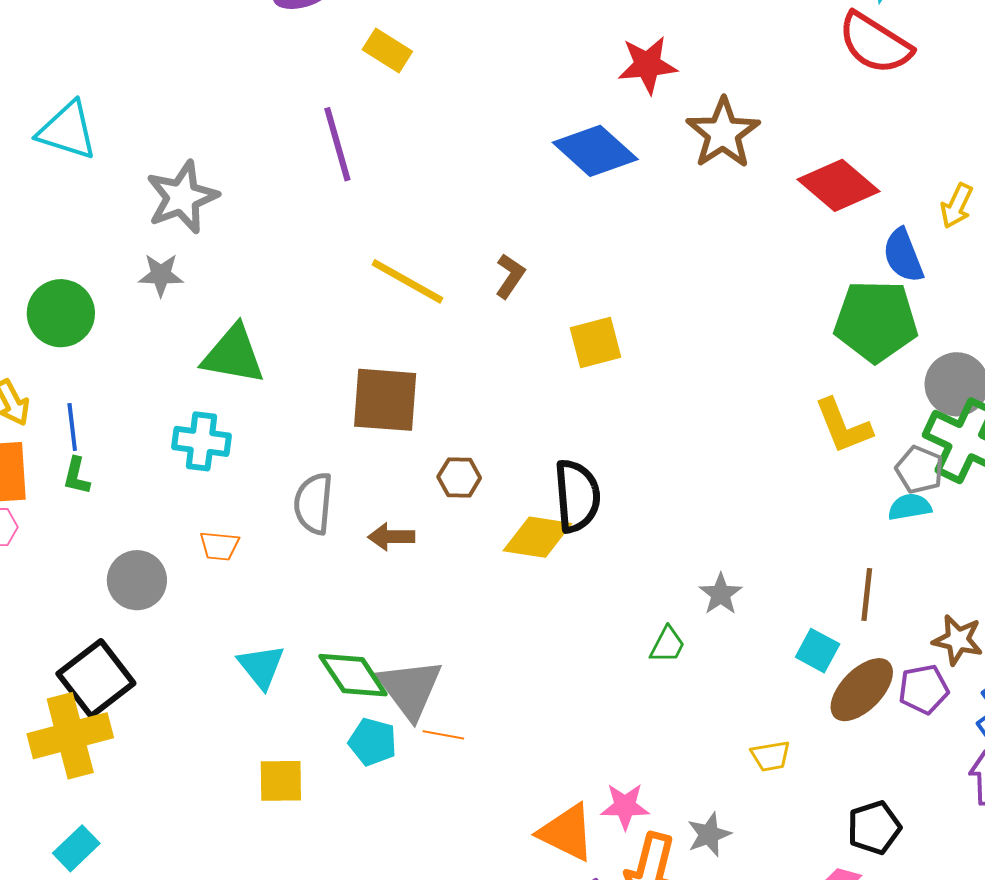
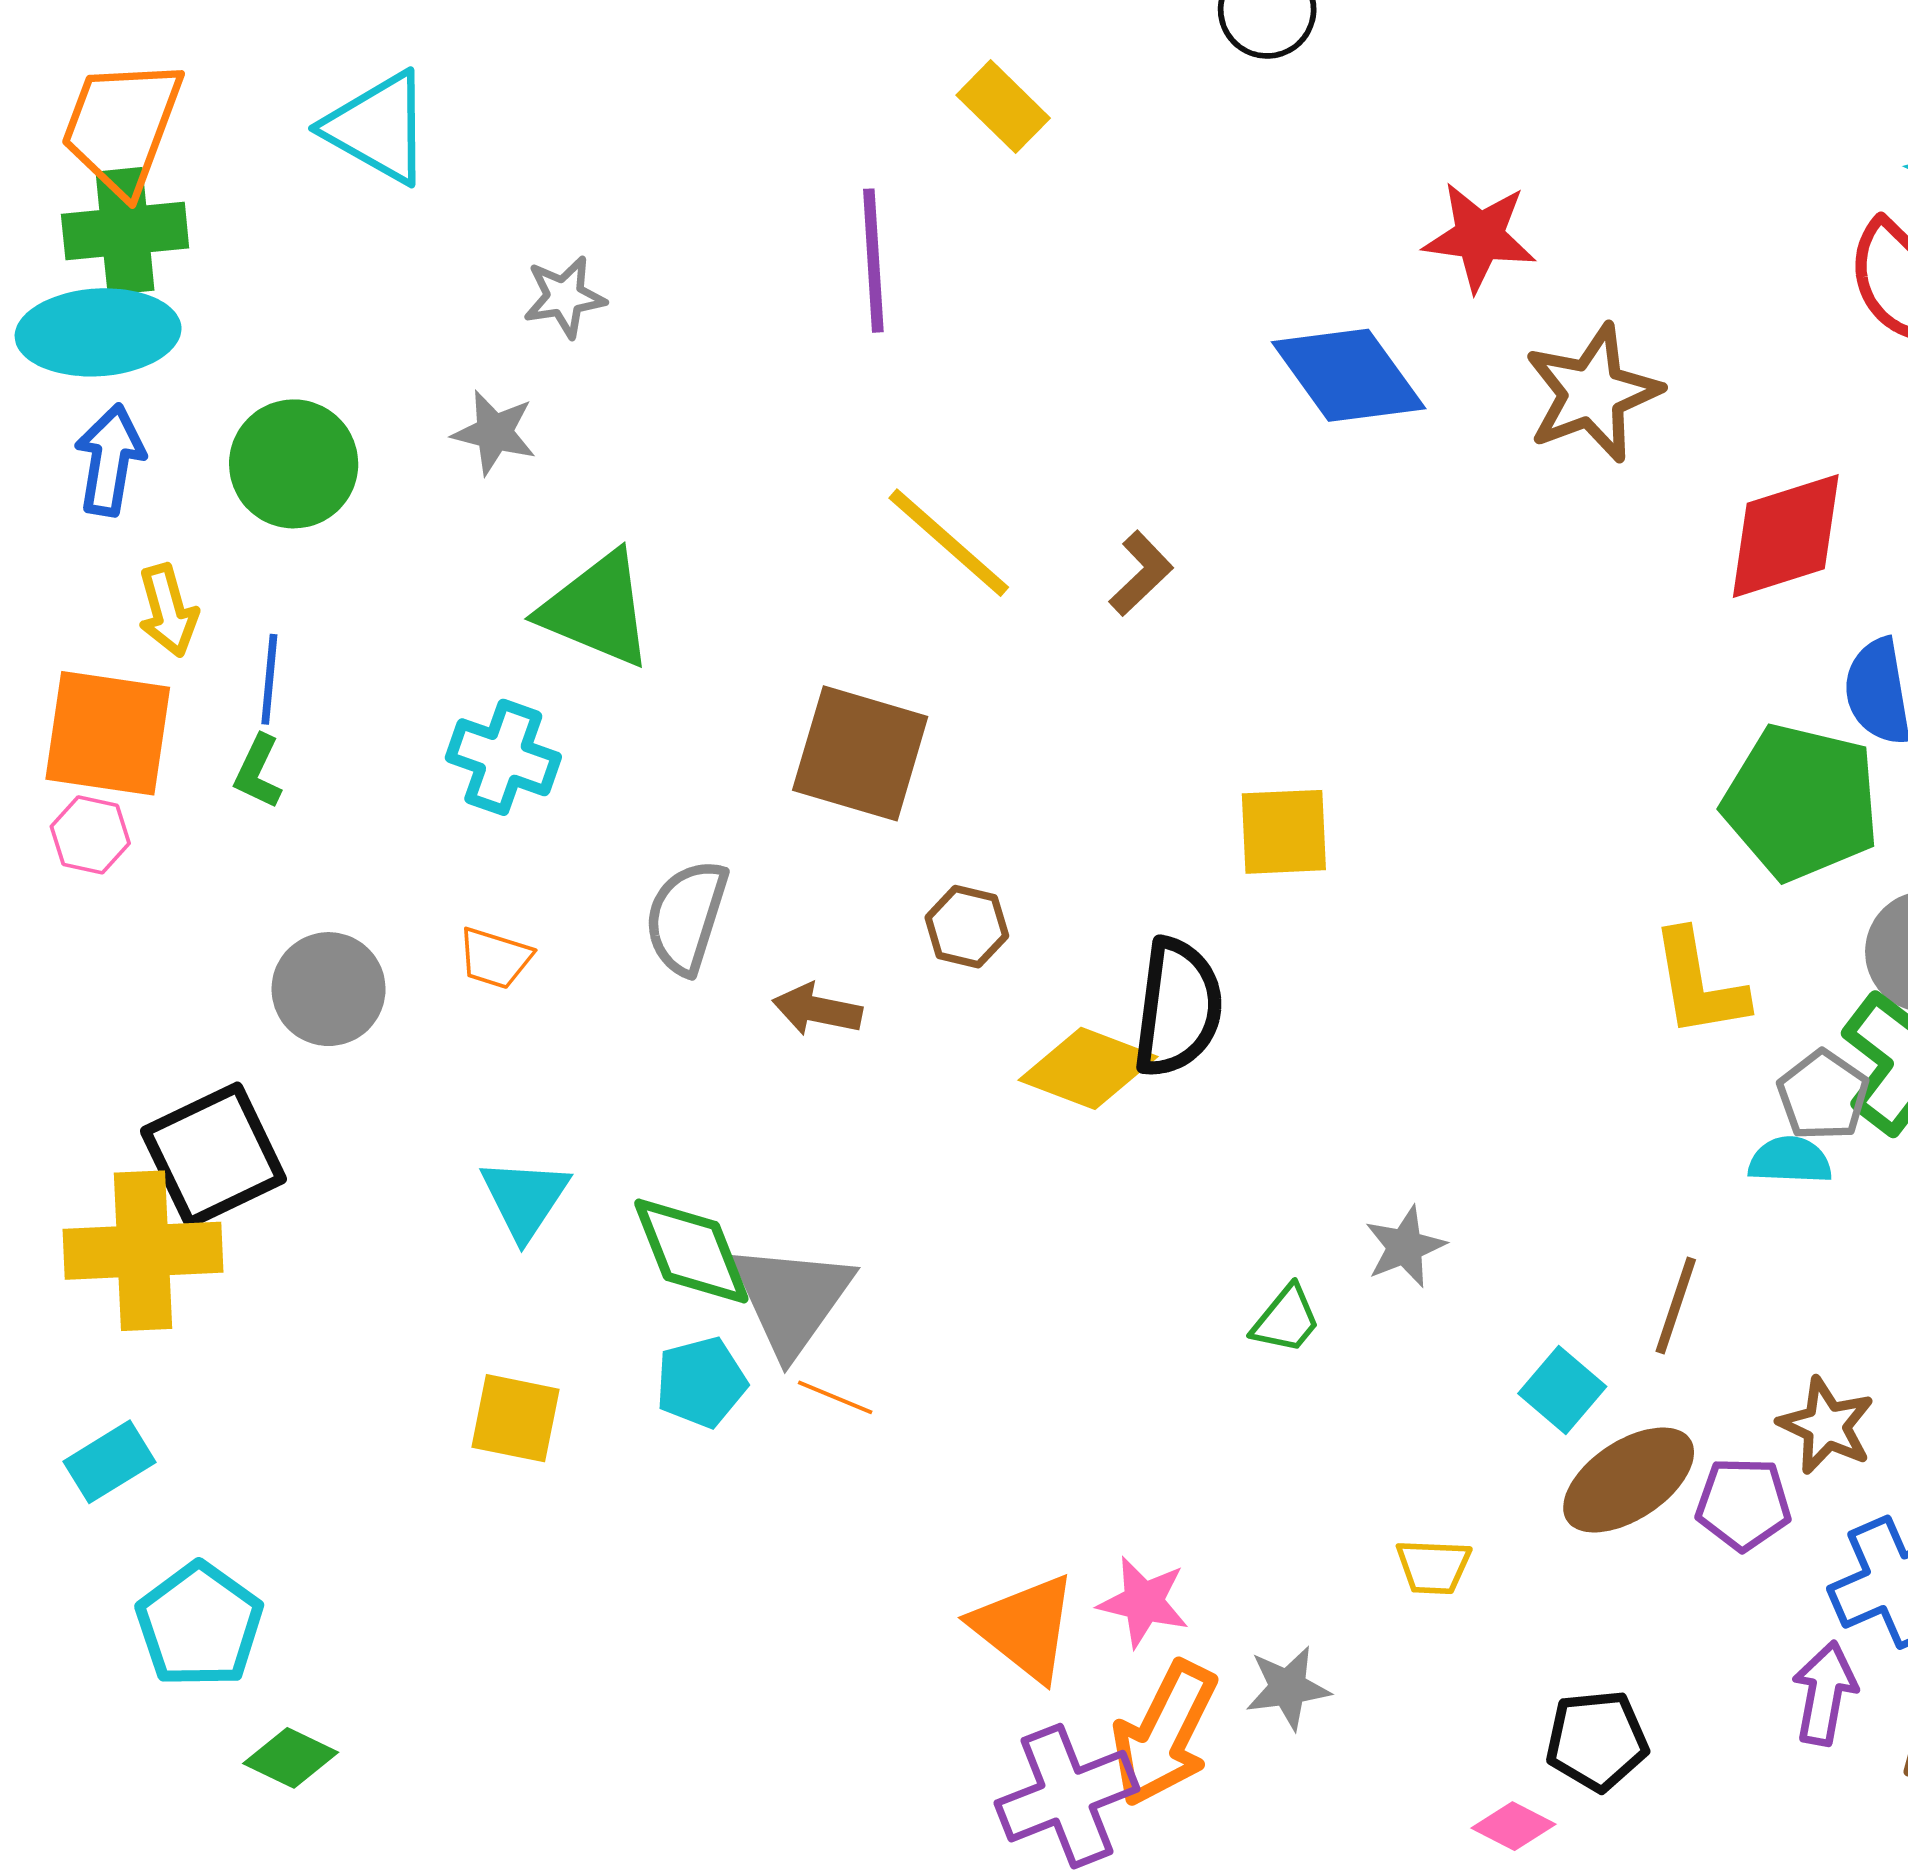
red diamond: (838, 185) -> (1786, 536), turned -70
gray star: (182, 197) -> (564, 297), size x0.6
yellow square: (595, 343) -> (1284, 832), moved
cyan pentagon: (373, 742) -> (701, 1382), turned 30

